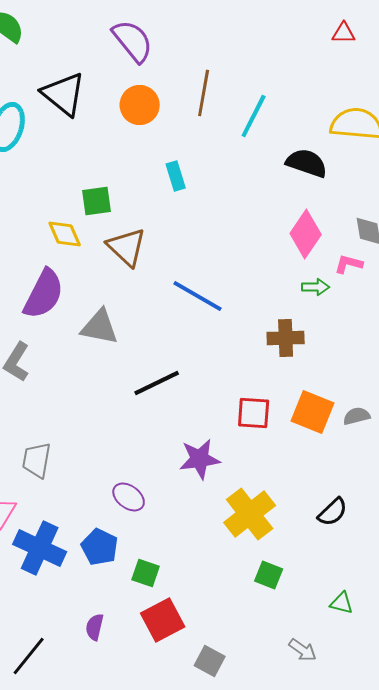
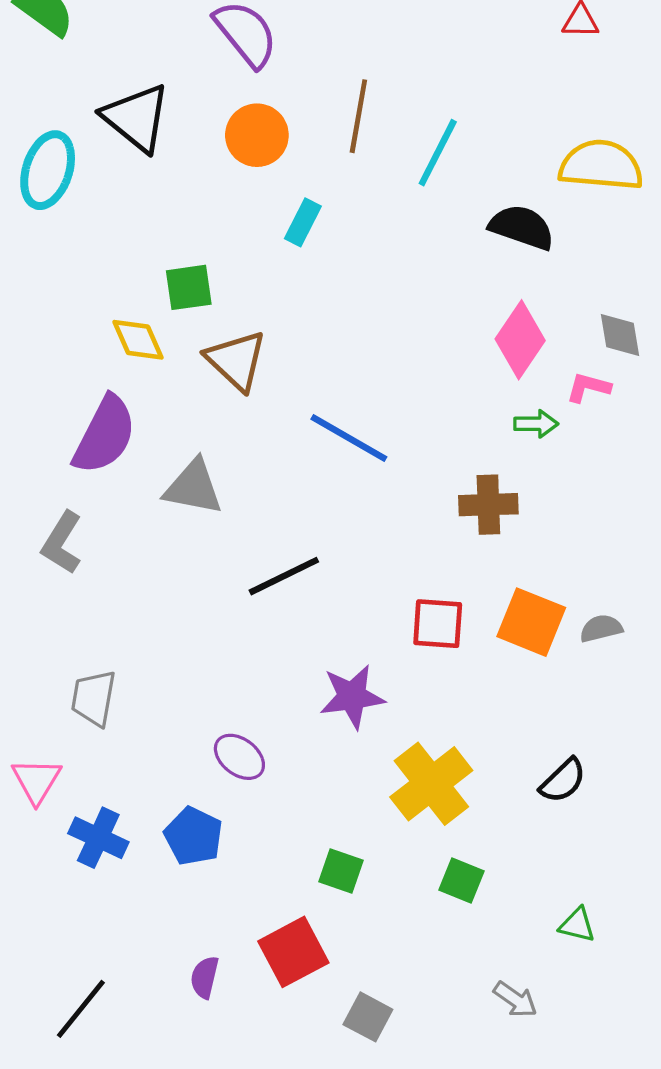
cyan rectangle: (176, 176) -> (303, 222), moved, turned 44
blue cross: (40, 548) -> (98, 838), size x0.7
green square: (146, 573) -> (341, 871), moved
purple semicircle: (95, 627) -> (205, 977), moved

